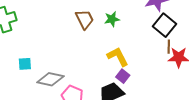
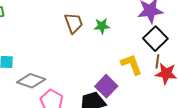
yellow L-shape: (118, 57) -> (131, 64), moved
purple square: (123, 76) -> (106, 86), size x1.5

